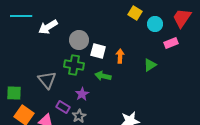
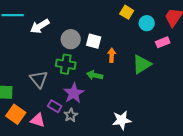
white square: (98, 51) -> (94, 41), moved
green triangle: (150, 65) -> (142, 64), size x1.5
purple star: (82, 94) -> (74, 93), size x1.5

